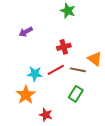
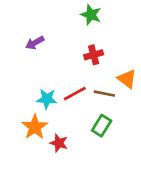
red cross: (64, 47) -> (94, 55), moved
red star: (46, 115) -> (59, 143), moved

